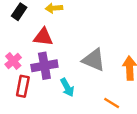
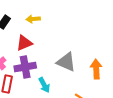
red triangle: (43, 37) -> (24, 43), turned -30

